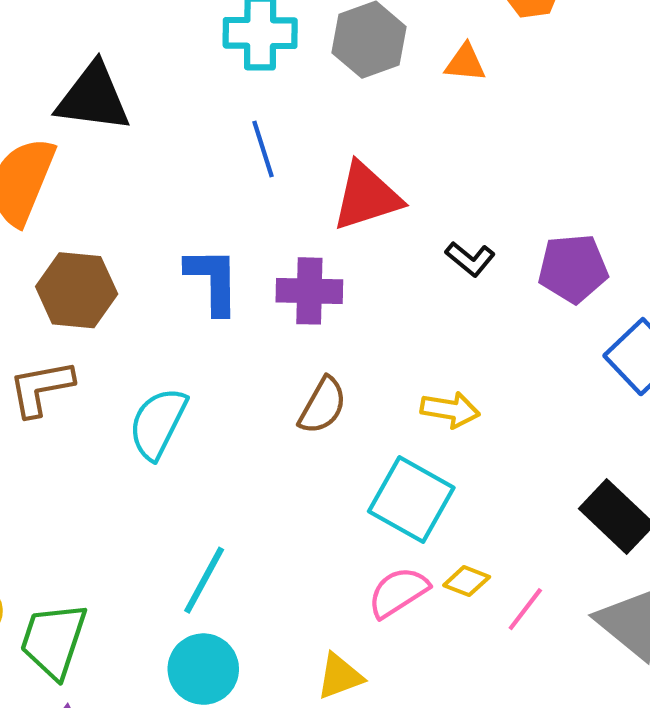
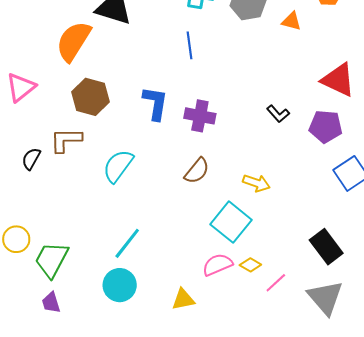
red triangle: (367, 197) -> (338, 80), moved, turned 33

